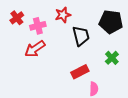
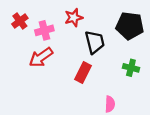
green cross: (112, 58) -> (131, 68), turned -32
red rectangle: (80, 72) -> (83, 73), moved, turned -36

